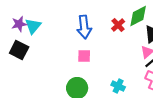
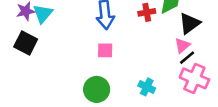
red cross: (118, 25) -> (147, 12), turned 32

